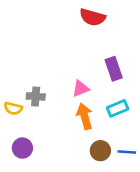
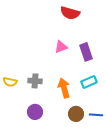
pink triangle: (81, 89) -> (61, 47), moved
gray cross: (36, 96) -> (35, 81), moved
purple circle: (22, 148) -> (35, 112), moved

